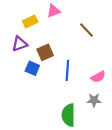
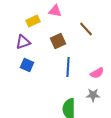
pink triangle: (54, 11) -> (55, 11), turned 32
brown square: (45, 52) -> (58, 41), moved
blue square: (32, 68) -> (27, 65), moved

